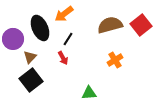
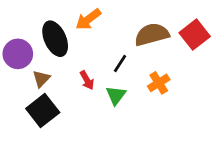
black line: (68, 39) -> (120, 64), moved
green triangle: (89, 93) -> (116, 95), moved, turned -49

